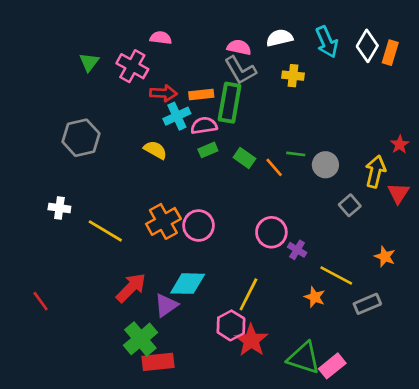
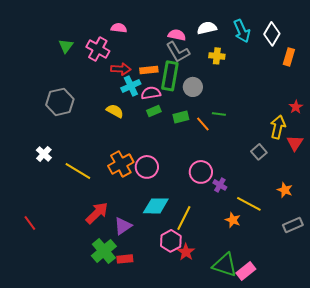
orange rectangle: (390, 53) -> (289, 57), moved
green rectangle: (244, 158) -> (181, 117), turned -49
gray circle: (325, 165) -> (193, 87), moved
white cross: (59, 208) -> (44, 154), turned 35
cyan diamond: (188, 284) -> (156, 206), moved
gray rectangle: (367, 304) -> (293, 225), moved
red star: (251, 340) -> (186, 252), size x0.7
red rectangle: (158, 362) -> (125, 259), moved, size x0.7

